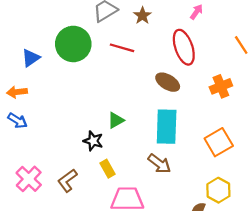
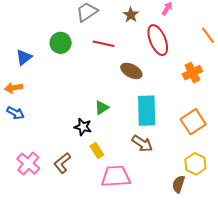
brown star: (142, 16) -> (131, 15), moved
green circle: (73, 44) -> (61, 43), size x0.7
brown ellipse: (168, 82) -> (131, 71), moved

